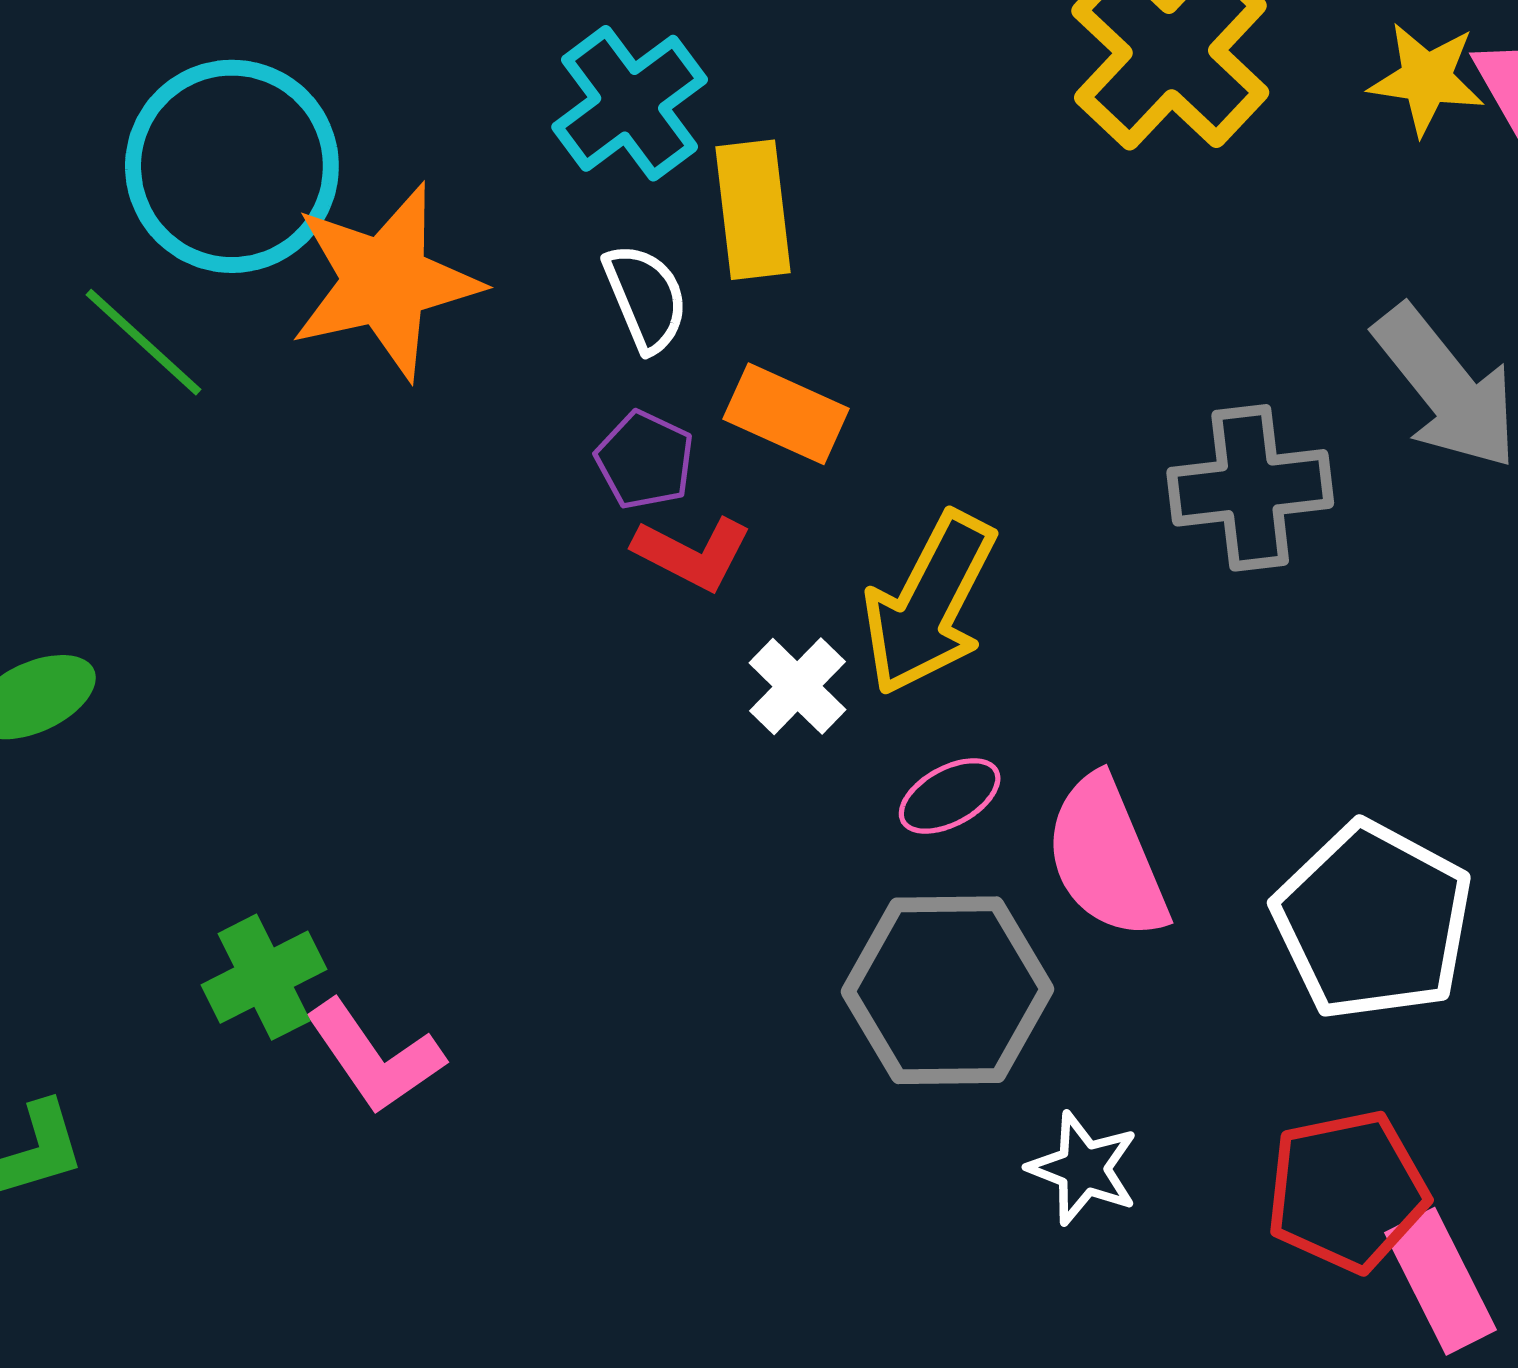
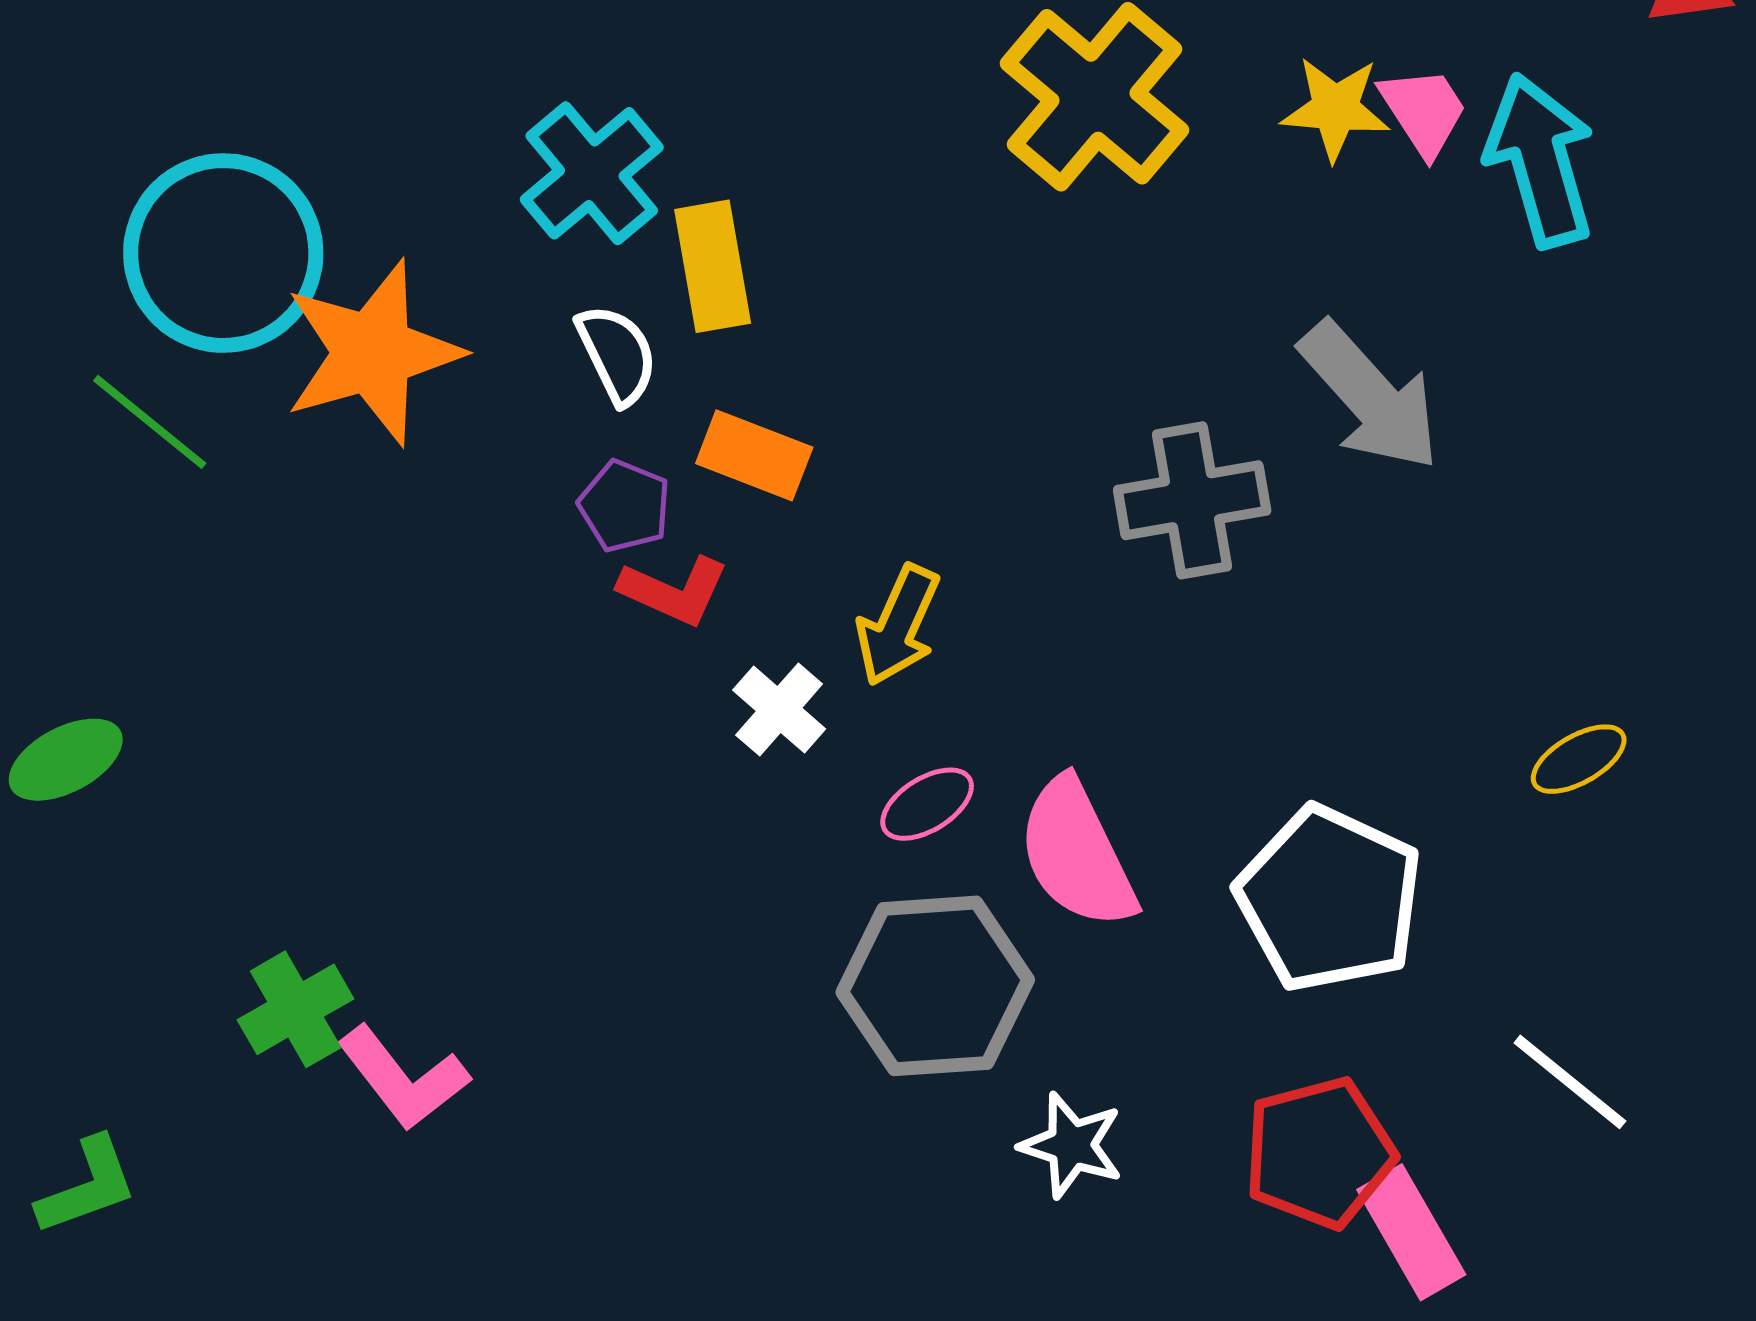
yellow arrow: (929, 604) -> (898, 625), size x0.7

